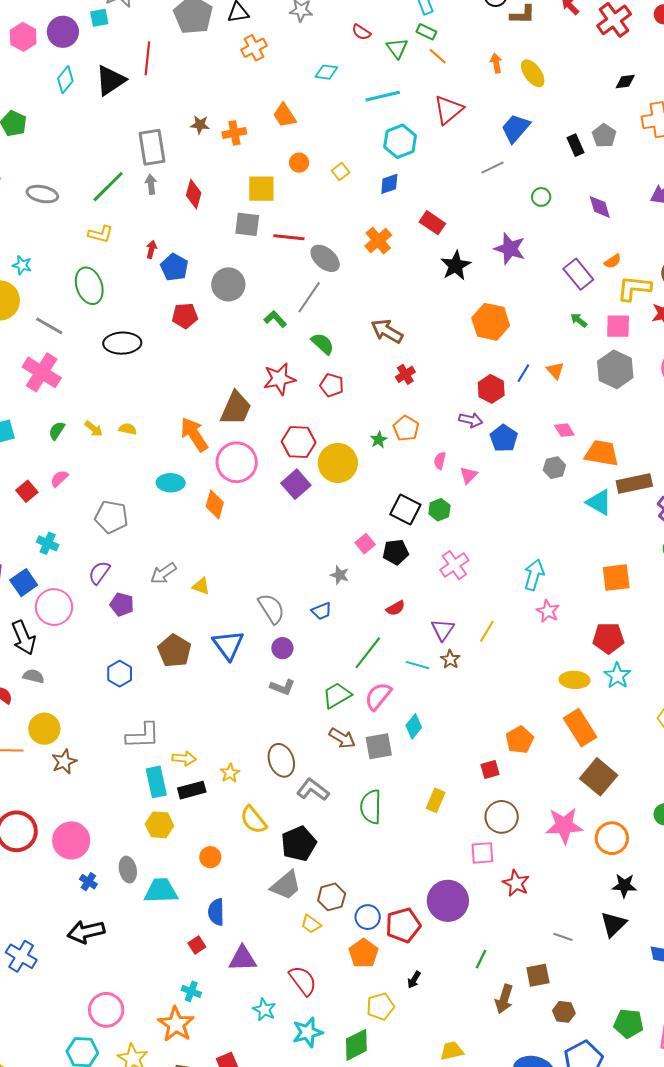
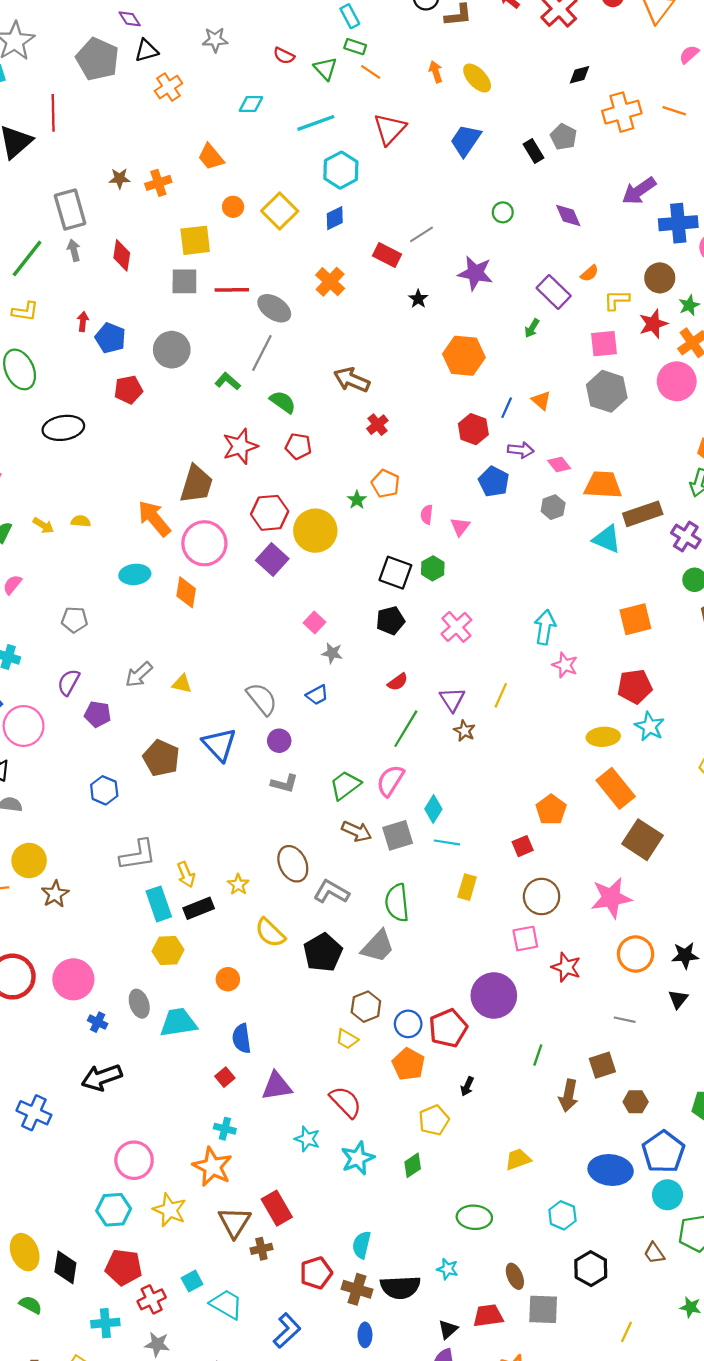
gray line: (493, 167) -> (421, 234), moved
yellow square: (341, 171) -> (280, 211), size x1.8
black star: (456, 266) -> (418, 299), size x0.6
yellow L-shape: (634, 288) -> (617, 300), size x0.7
green arrow: (579, 320) -> (532, 328), moved, turned -90
purple arrow: (471, 420) -> (521, 450), moved
gray pentagon: (111, 517) -> (74, 620), size x0.7
pink square: (365, 544) -> (315, 623), moved
green line: (368, 653) -> (406, 729), moved
cyan line: (418, 665) -> (447, 842), moved
yellow arrow: (184, 758) -> (186, 875), turned 70
orange circle: (612, 838) -> (636, 954), moved
gray trapezoid: (286, 885) -> (378, 946), moved
black triangle: (613, 924) -> (678, 999), size x0.7
green diamond: (356, 1045) -> (413, 1165), size x0.7

